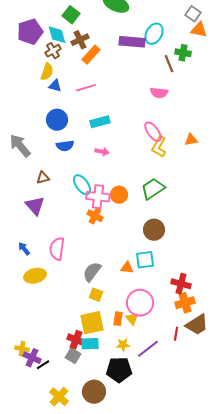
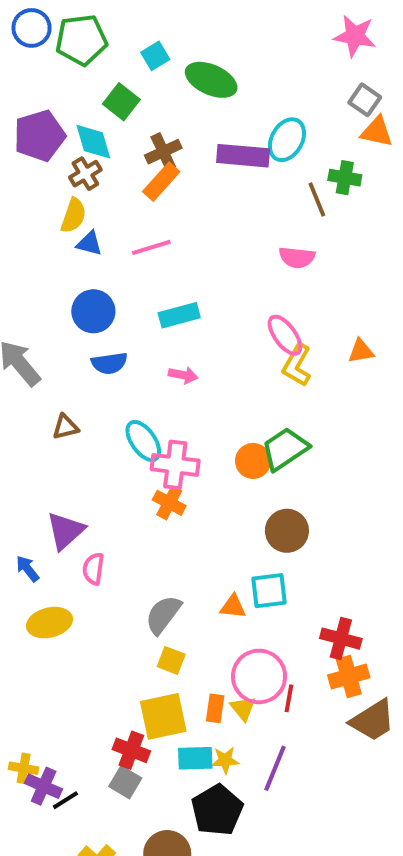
brown cross: (80, 40) -> (163, 152), moved
orange circle: (119, 195) -> (253, 461), moved
purple triangle: (35, 206) -> (65, 531), moved, turned 30
pink semicircle: (57, 249) -> (93, 569), size x0.7
red line: (176, 334) -> (289, 698), moved
cyan rectangle: (90, 344) -> (195, 758), moved
purple line: (148, 349) -> (275, 768), turned -30
black pentagon: (119, 370) -> (217, 810), turned -30

